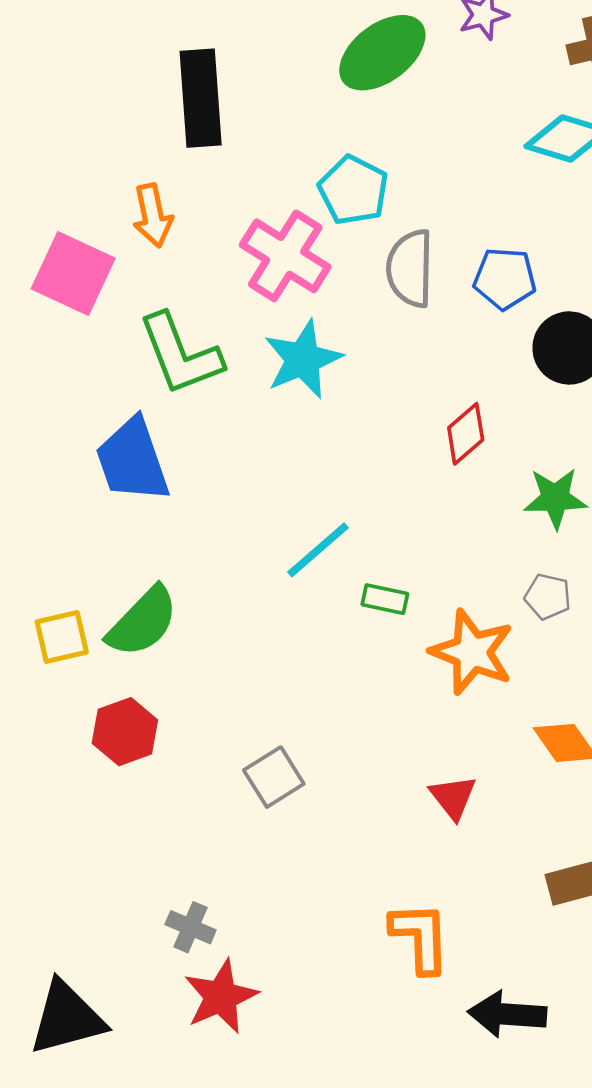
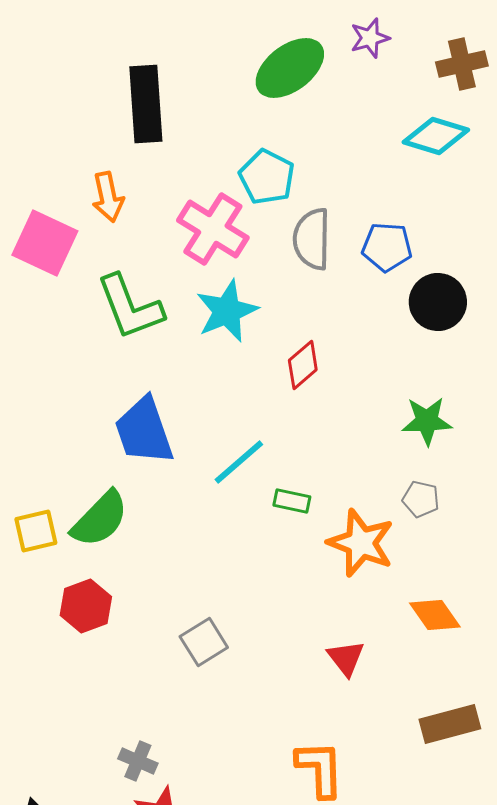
red diamond: (466, 434) -> (303, 365), moved
blue trapezoid: (132, 460) -> (144, 431), moved

